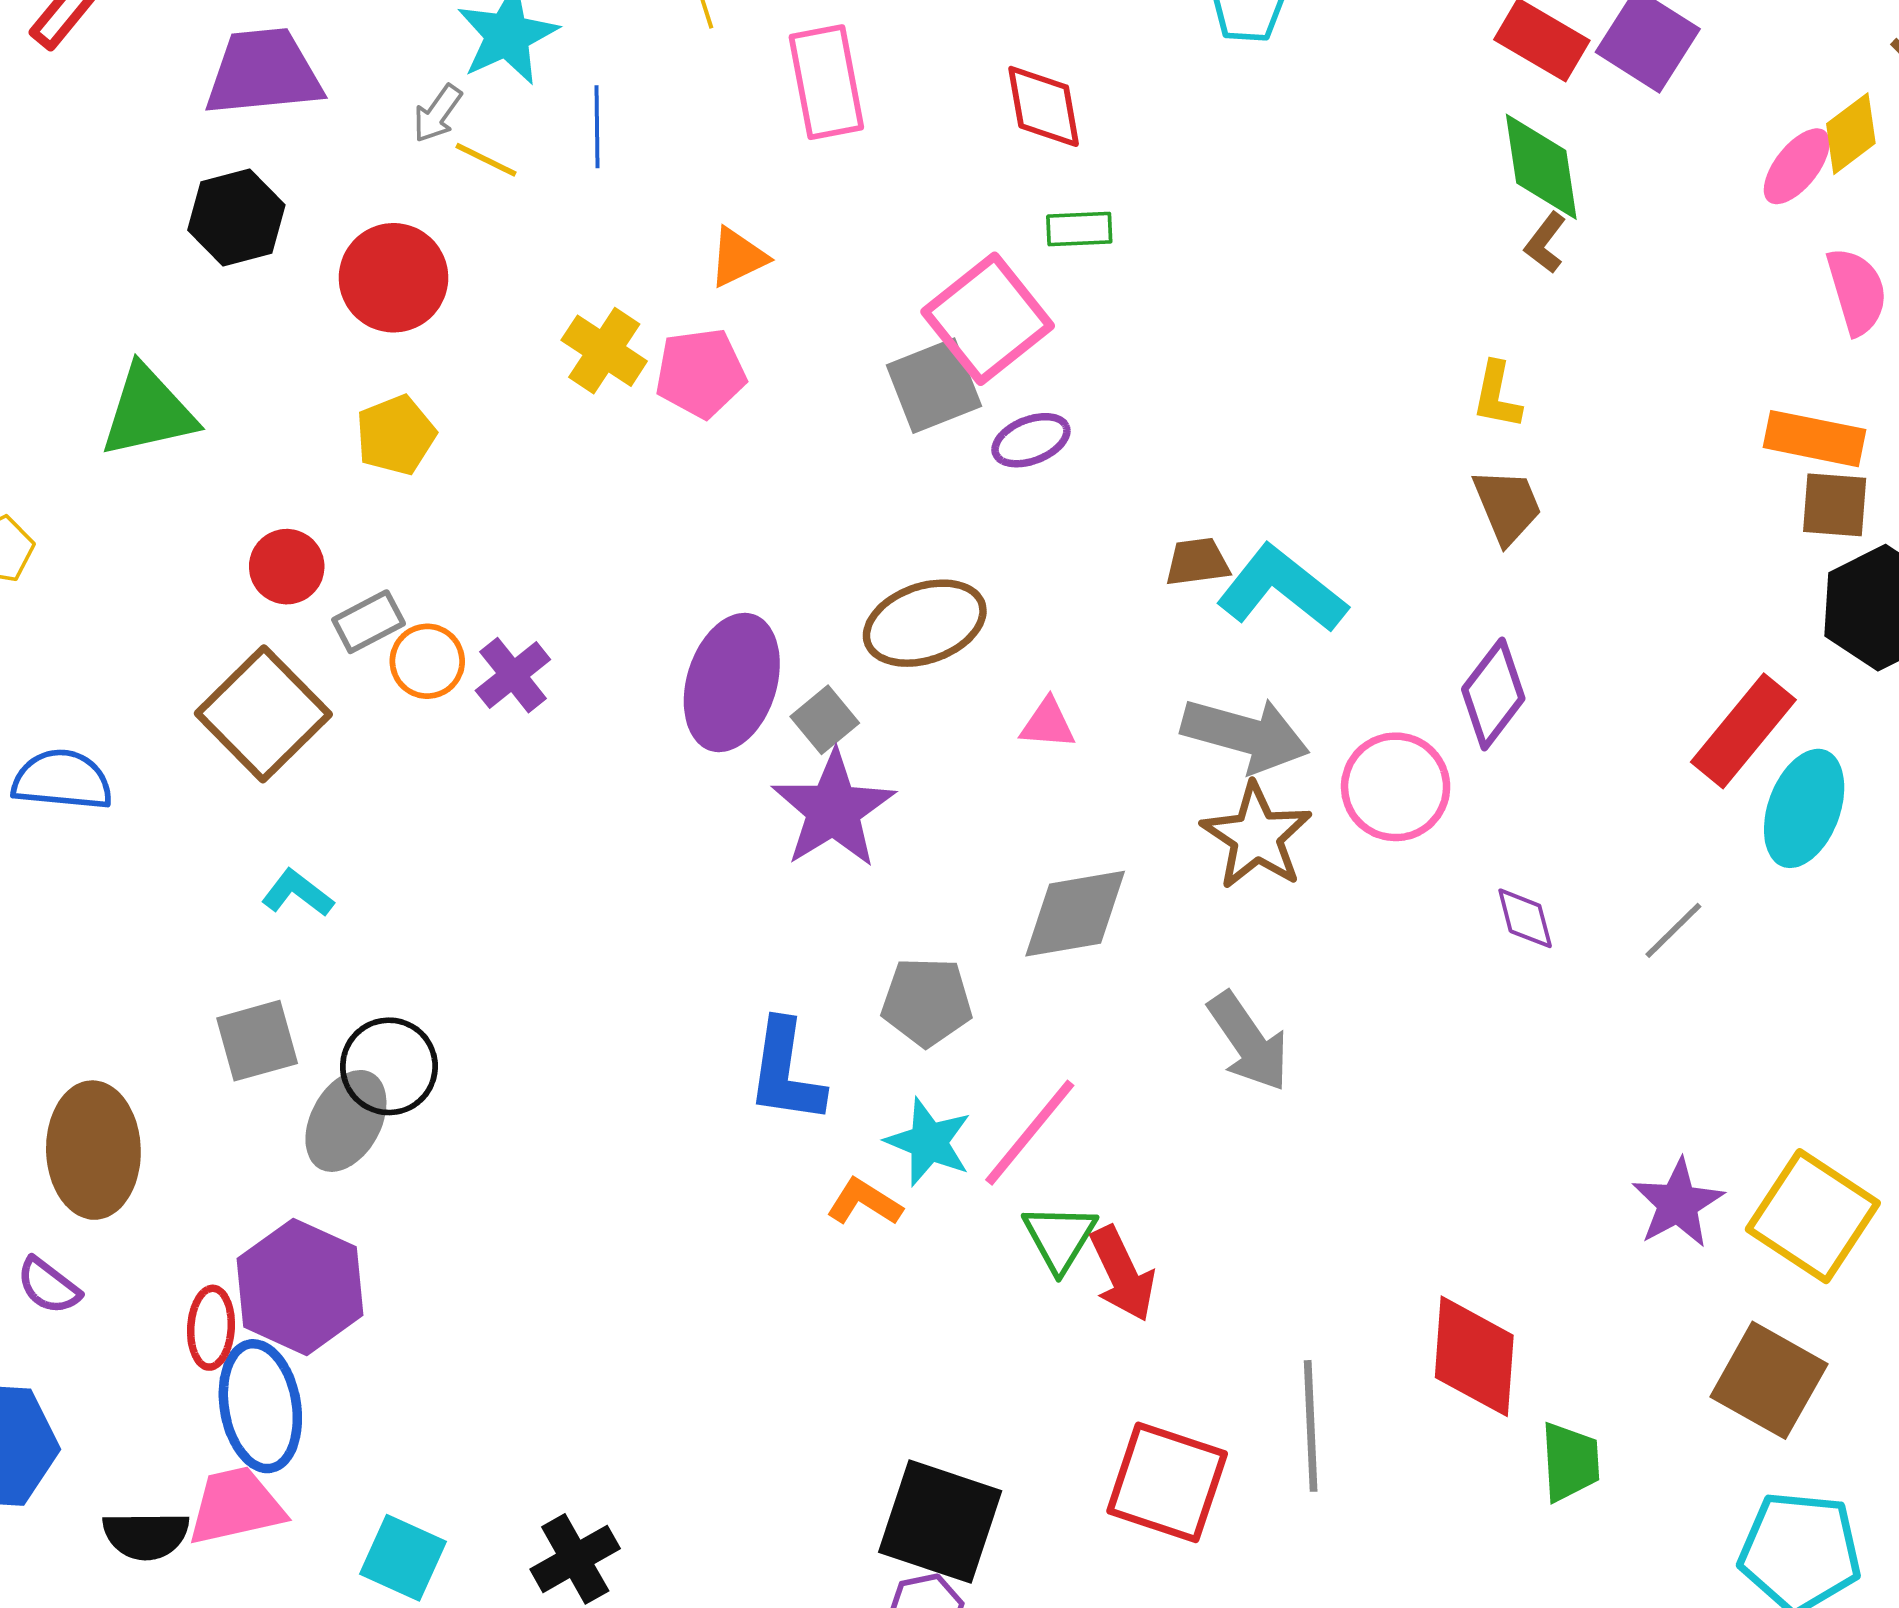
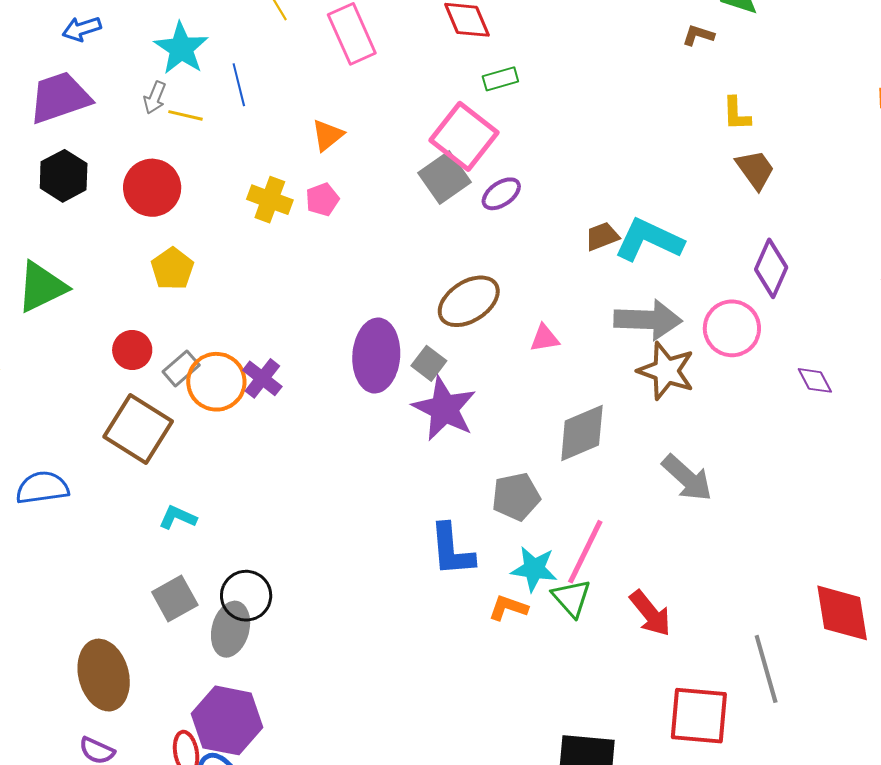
brown L-shape: (1545, 243) -> (698, 35), moved, turned 84
pink pentagon: (700, 373) -> (322, 199), size x0.7
orange circle: (427, 661) -> (216, 382), size x1.5
green triangle: (1060, 1238) -> (571, 598), moved

